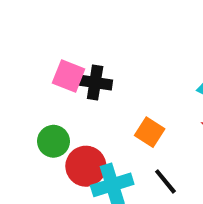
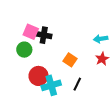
green circle: (53, 141) -> (24, 50), moved
black line: (165, 181) -> (77, 84), turned 64

